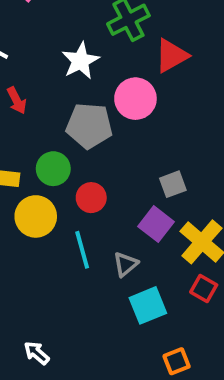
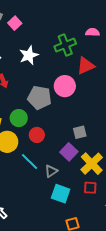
white star: (80, 61) -> (29, 55), moved
cyan line: (82, 250) -> (29, 161), turned -36
red square: (204, 289) -> (90, 188), turned -32
cyan square: (148, 305) -> (61, 194), turned 36

